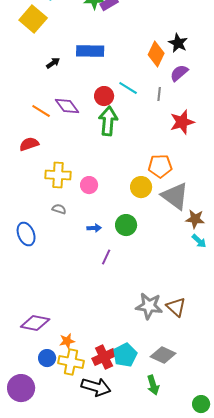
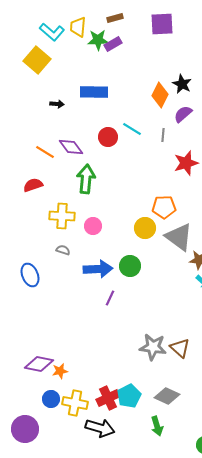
black arrow: (53, 63) -> (57, 104), turned 40
green arrow: (108, 121) -> (86, 179), moved
blue arrow: (94, 228) -> (98, 269), size x2.0
orange star: (67, 341) -> (60, 371), moved

